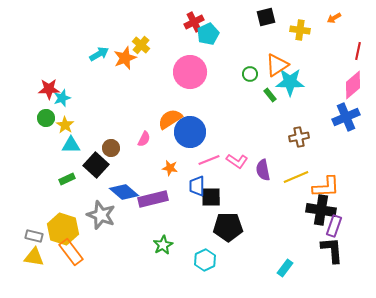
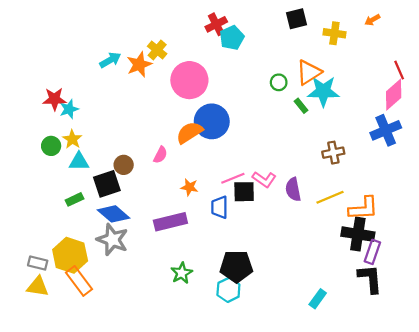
red line: (358, 51) -> (399, 70), moved, turned -36
pink circle: (190, 72) -> (189, 80), moved
green circle: (46, 118) -> (51, 146), moved
blue circle: (190, 132) -> (212, 121), moved
black square: (96, 165) -> (107, 184), turned 30
blue diamond: (124, 192) -> (114, 214), moved
black square: (211, 197) -> (244, 192), moved
black pentagon: (228, 227) -> (236, 266), moved

